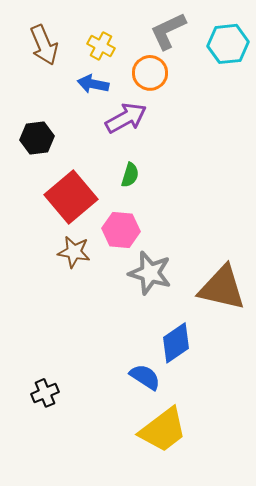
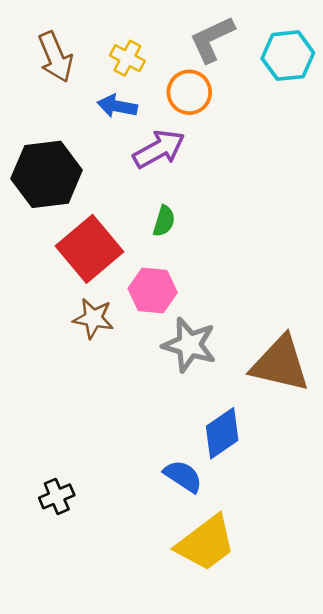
black hexagon: (37, 138) -> (47, 174), size x1.6

